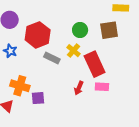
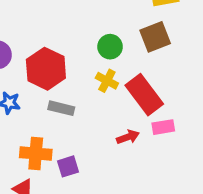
gray rectangle: (52, 58) -> (61, 108), moved
red arrow: (79, 88) -> (128, 137), turned -120

